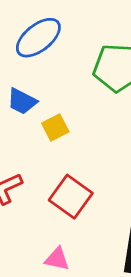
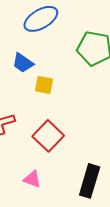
yellow square: (55, 128) -> (44, 85), turned 30

